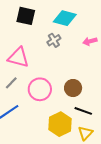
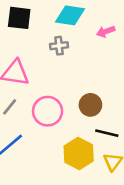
gray cross: (54, 40) -> (59, 46), turned 32
pink arrow: (90, 41) -> (106, 31), moved

